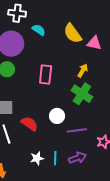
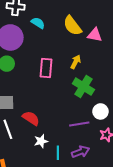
yellow arrow: (83, 71) -> (76, 62), moved
white circle: (57, 116) -> (100, 111), moved
white star: (37, 158) -> (41, 141), moved

